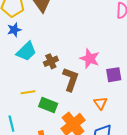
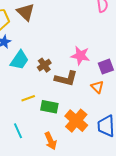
brown L-shape: (71, 79) -> (66, 79), turned 95
orange triangle: (100, 103) -> (97, 87), moved

